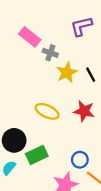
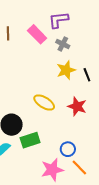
purple L-shape: (81, 26) -> (58, 20), moved
gray cross: (50, 53) -> (63, 44), moved

